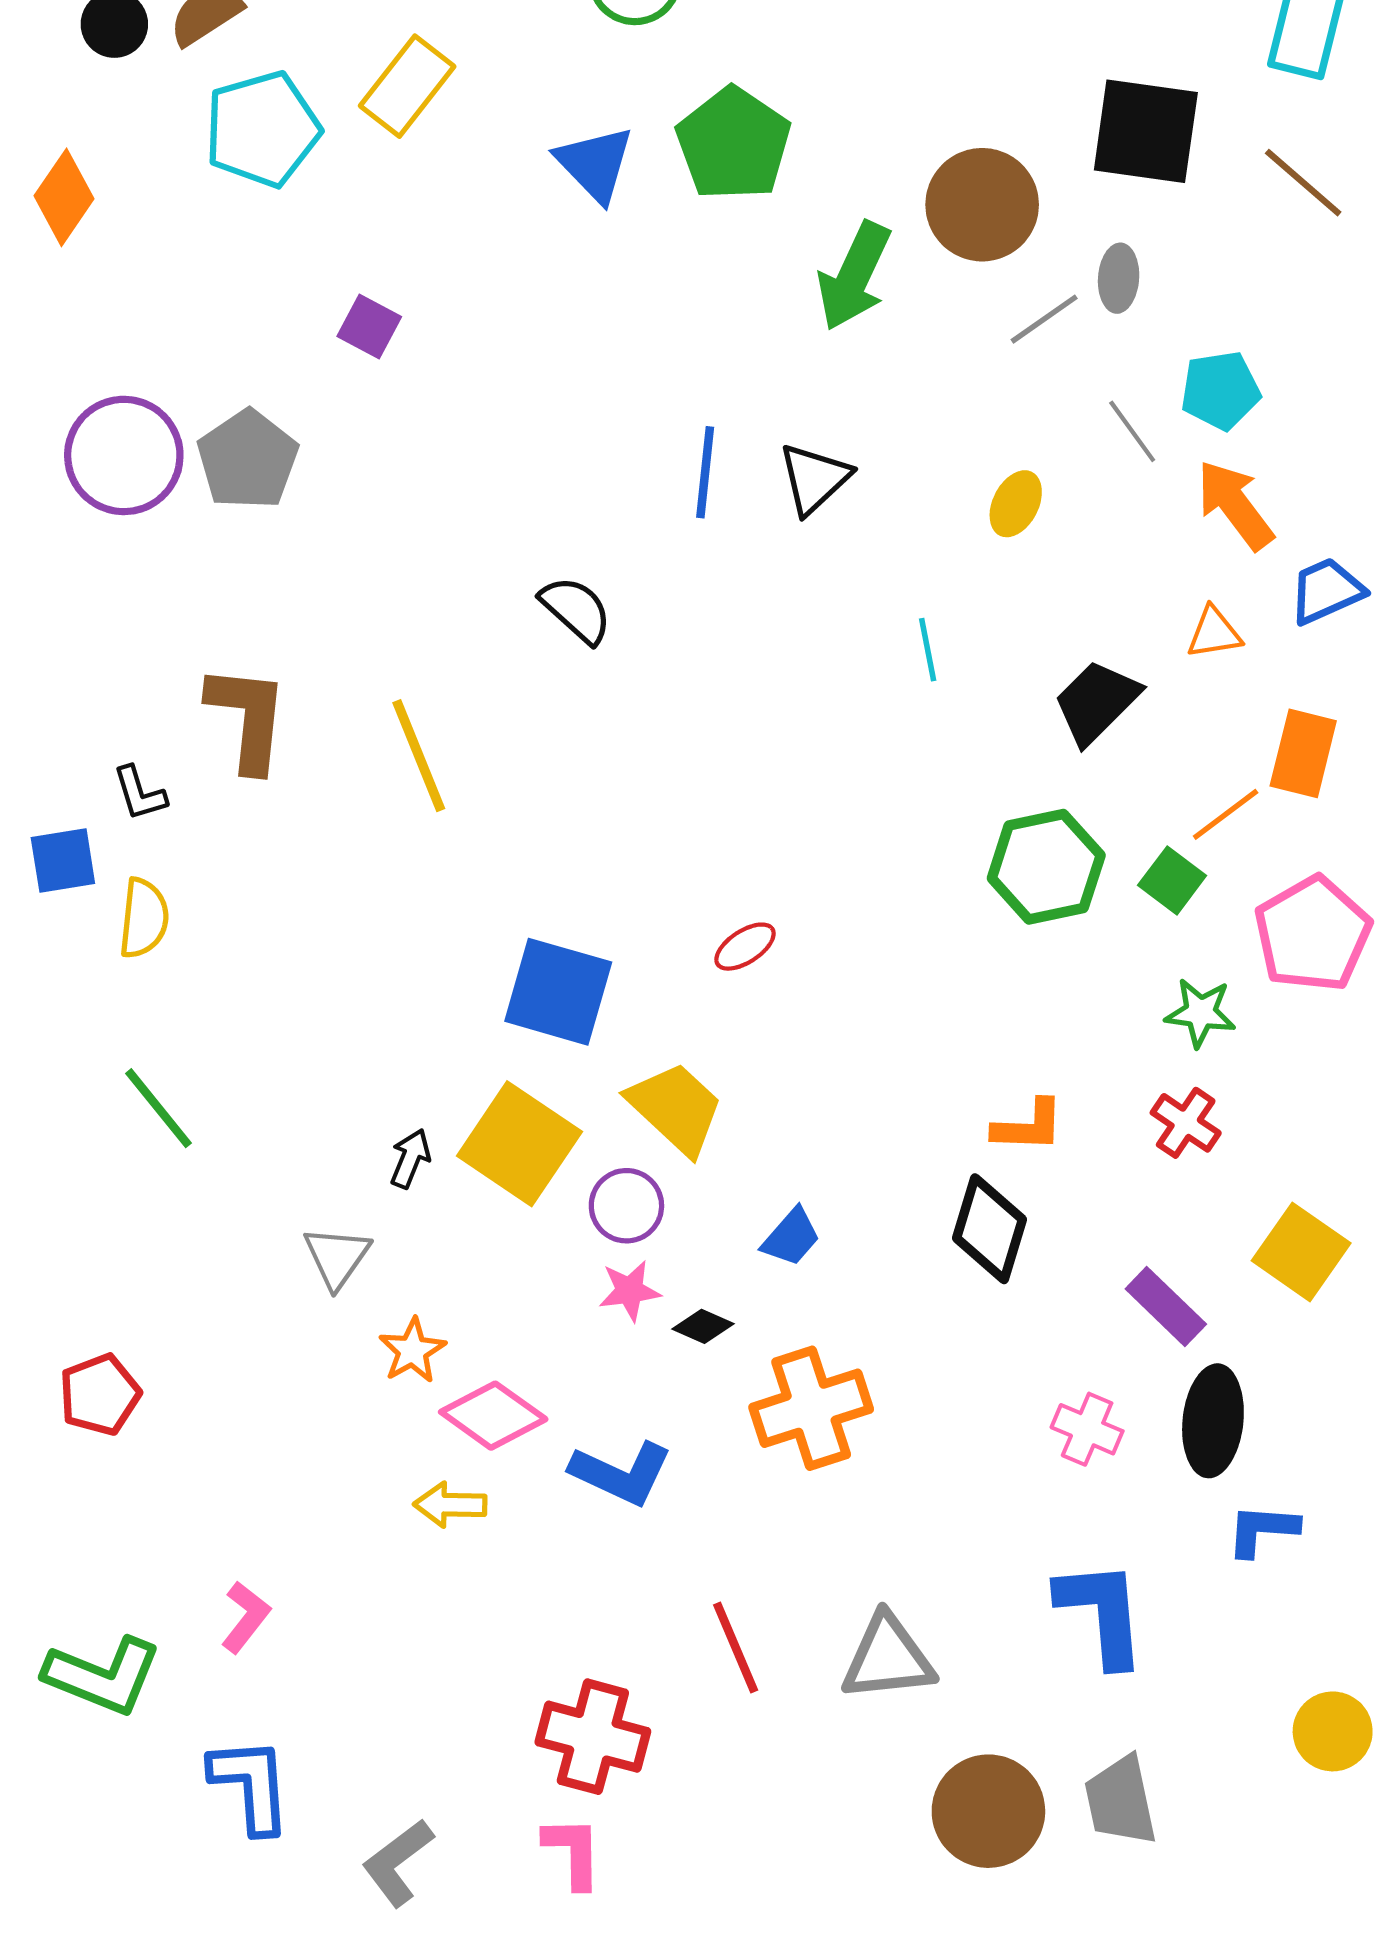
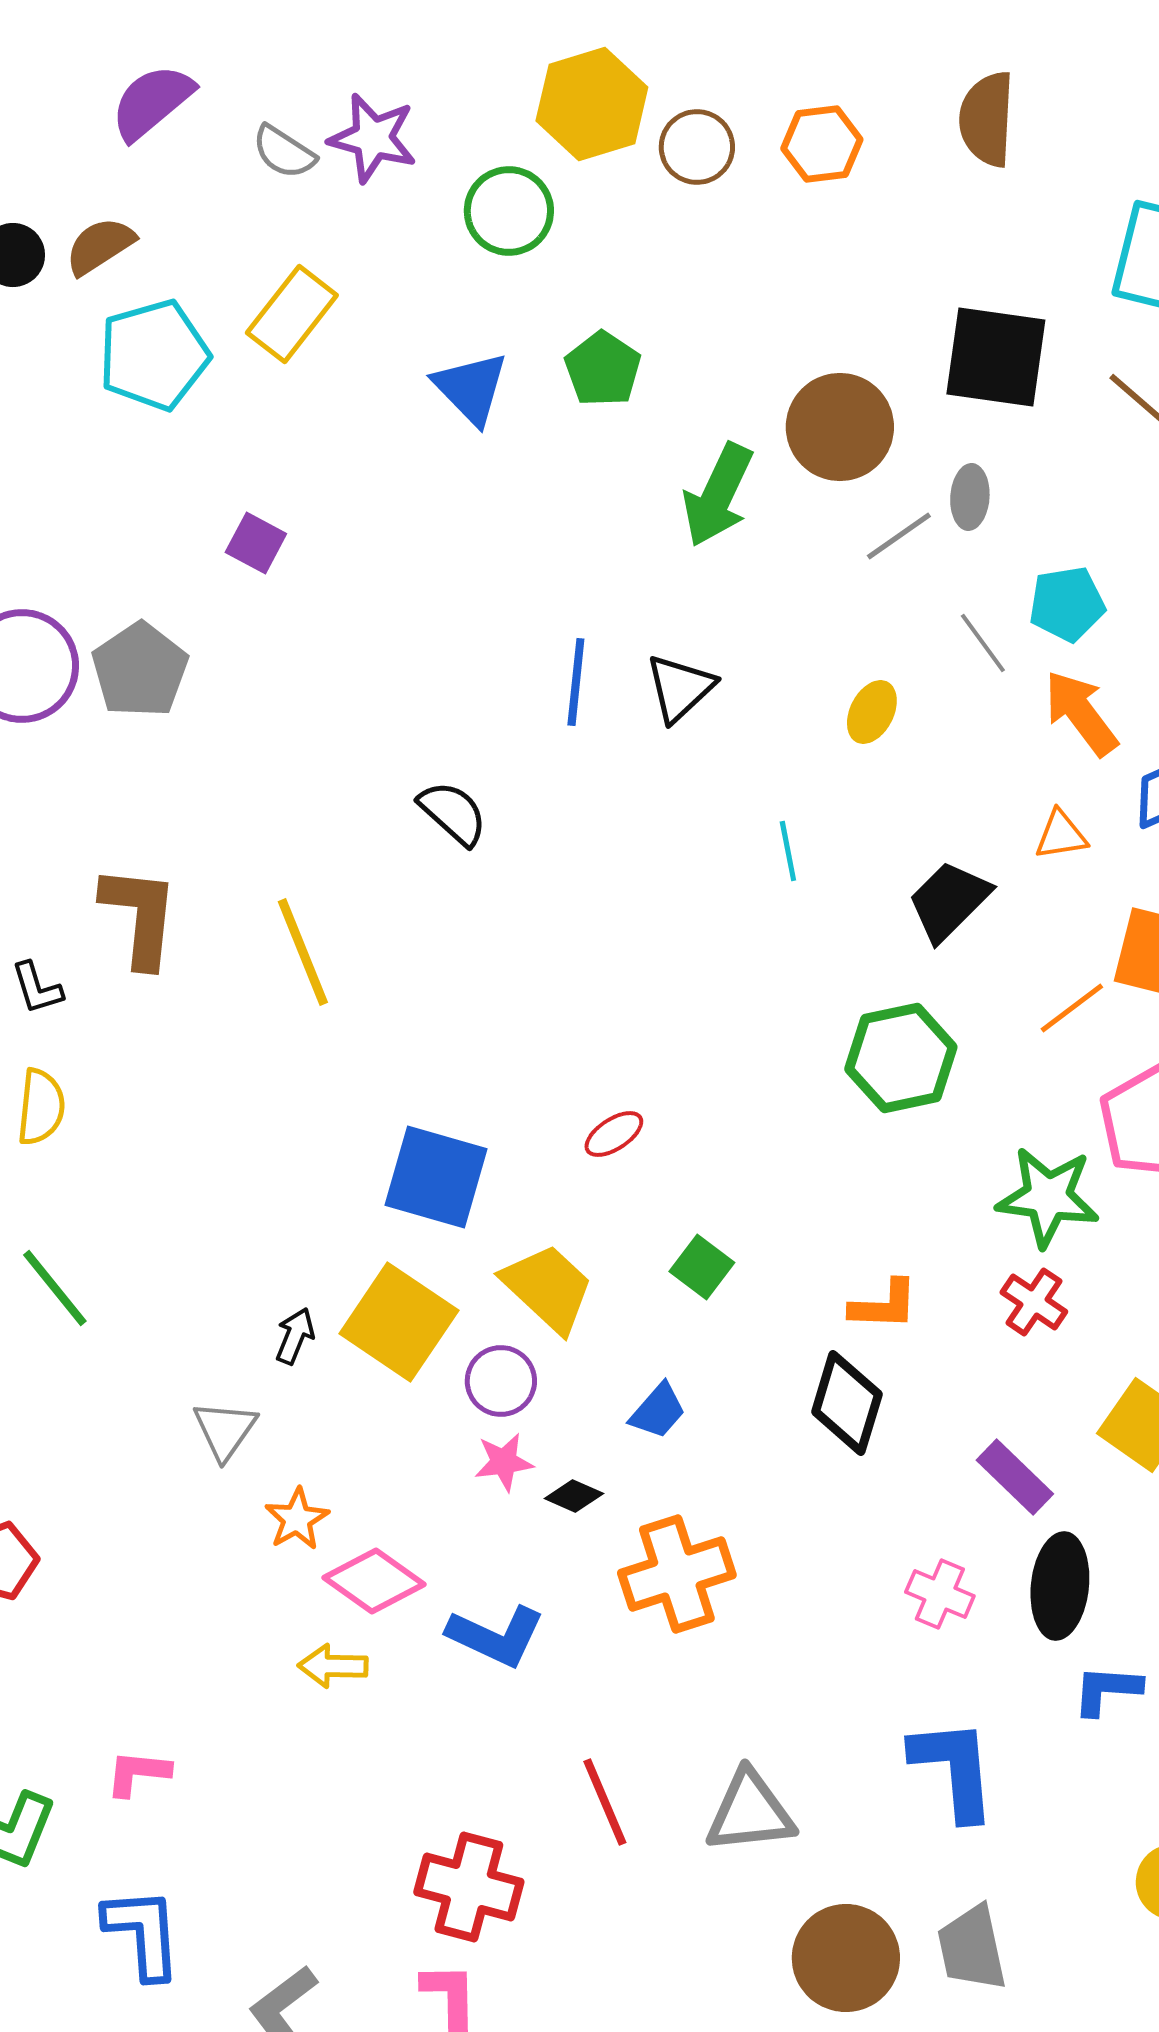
green pentagon: (733, 144) -> (603, 369), size x0.7
green square: (1172, 880) -> (702, 1267), moved
green star: (1200, 1013) -> (1048, 1197), size x1.5
pink L-shape: (246, 1617) -> (138, 1773), turned -122

